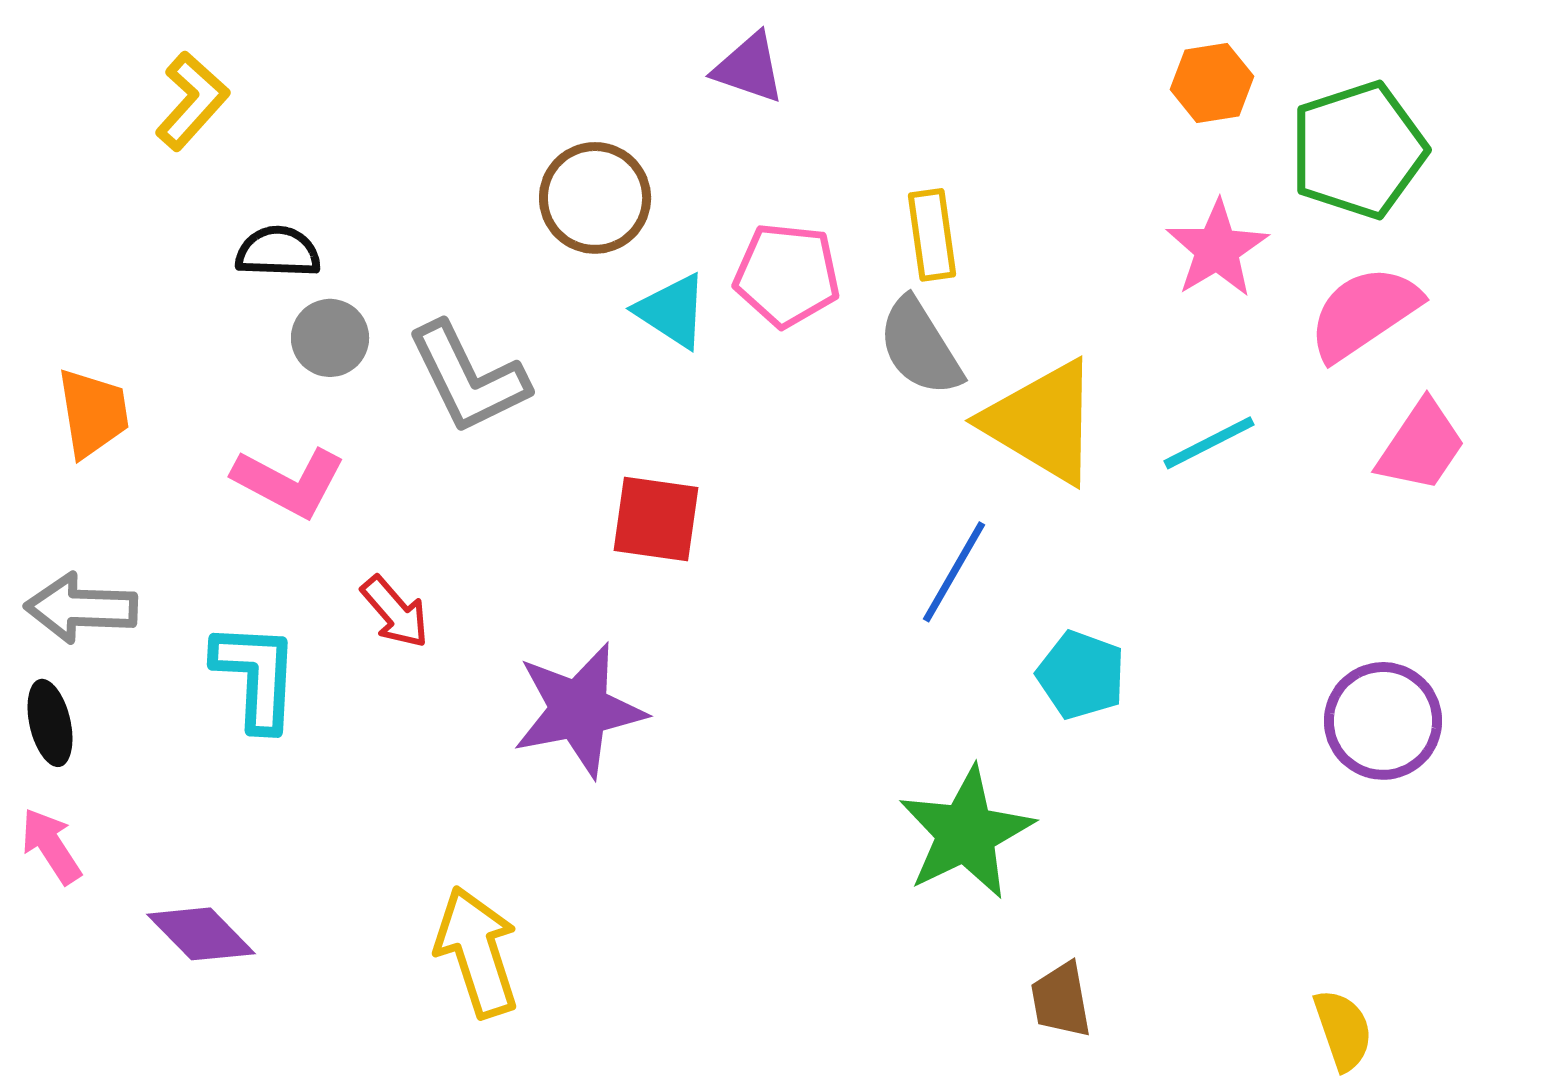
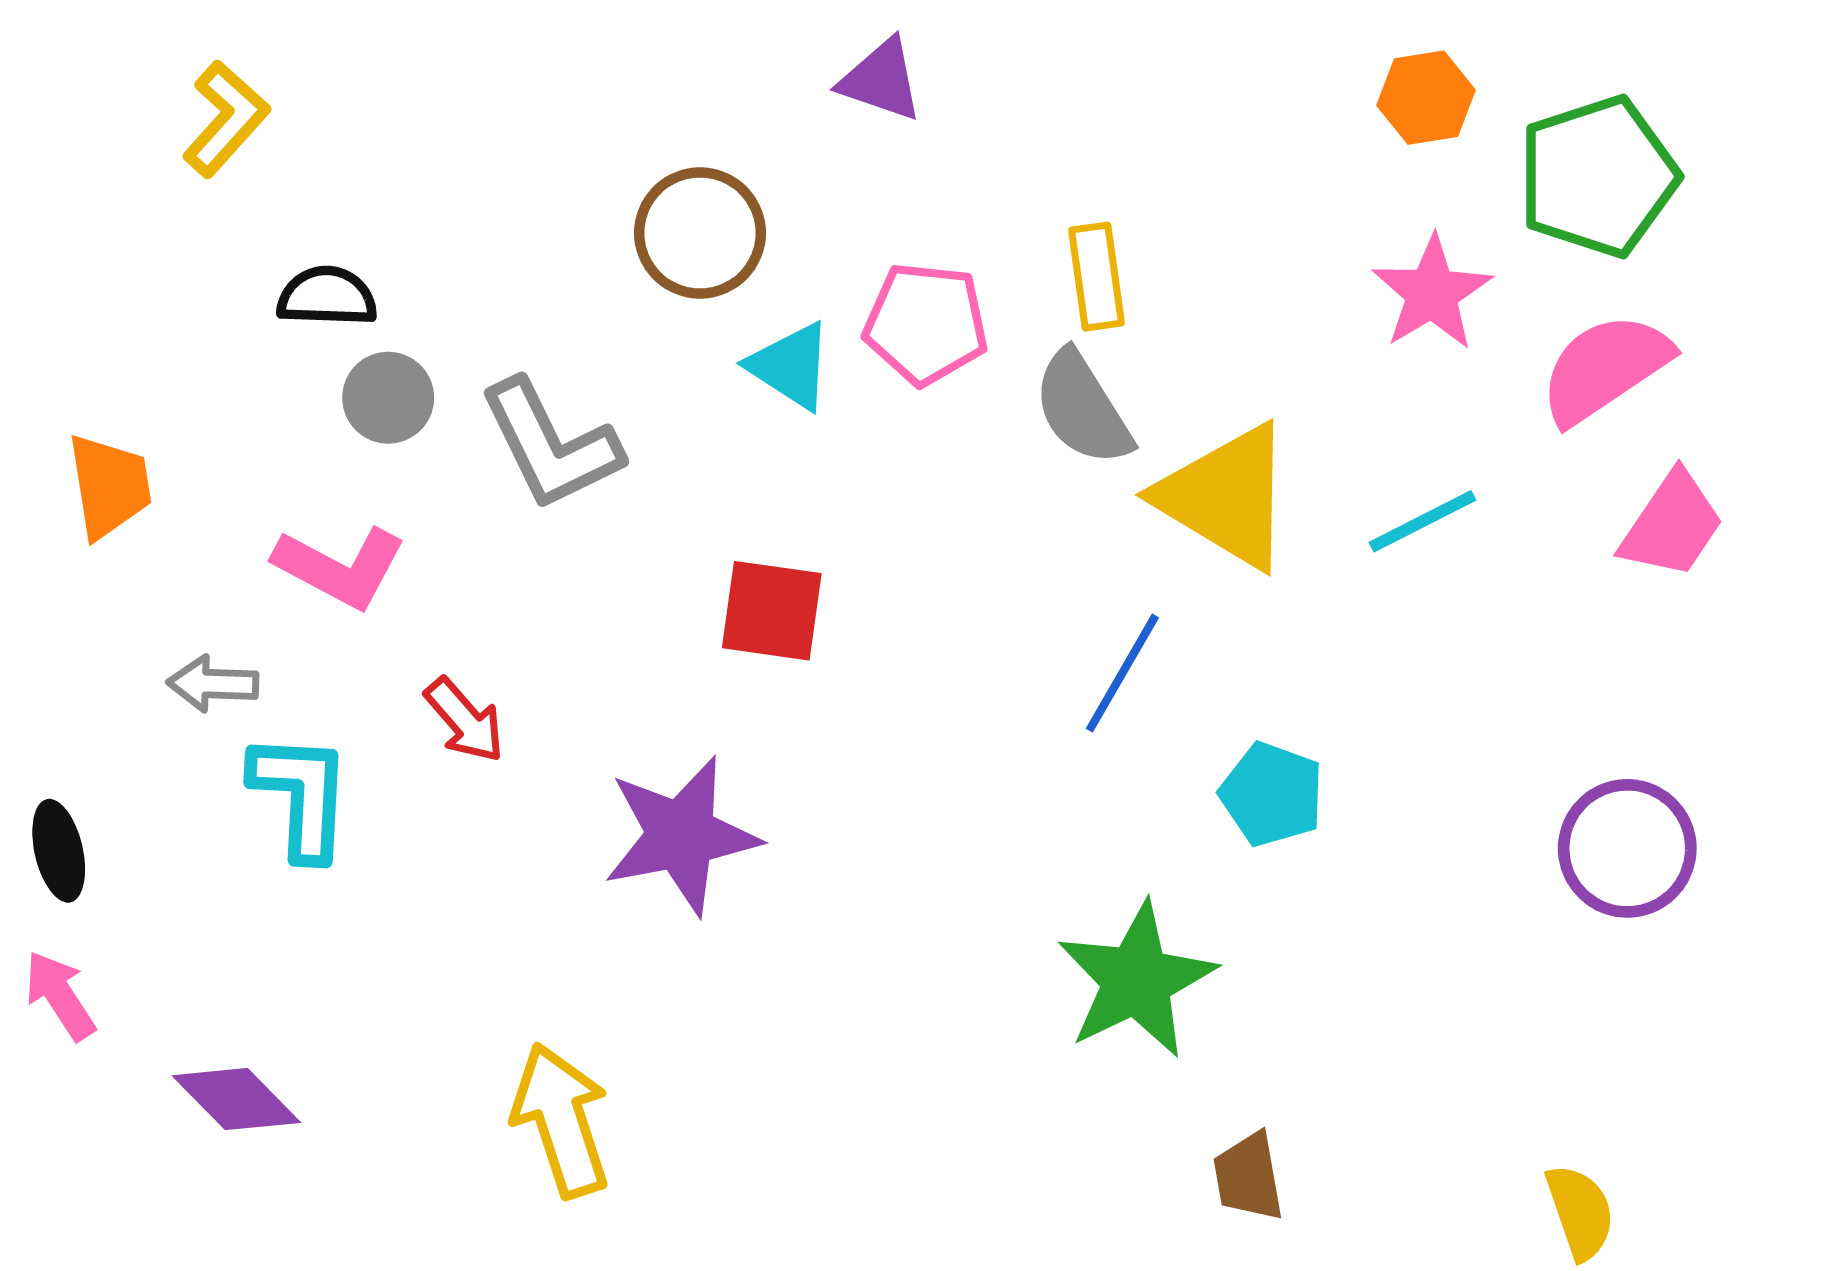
gray arrow: (81, 608) -> (213, 684), moved, size x0.7

